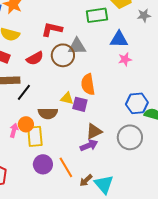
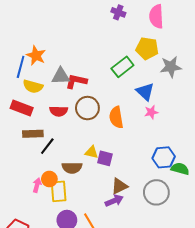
green rectangle: (97, 15) -> (122, 67), turned -30
gray star: (144, 15) -> (171, 67), size x1.5
blue triangle: (119, 39) -> (145, 92), turned 42
gray triangle: (77, 46) -> (61, 76), moved
red semicircle: (35, 58) -> (59, 111), turned 30
orange semicircle: (88, 84) -> (116, 117), moved

